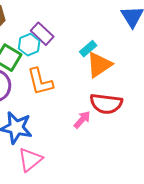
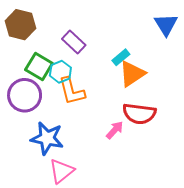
cyan hexagon: (29, 45) -> (60, 72), moved

